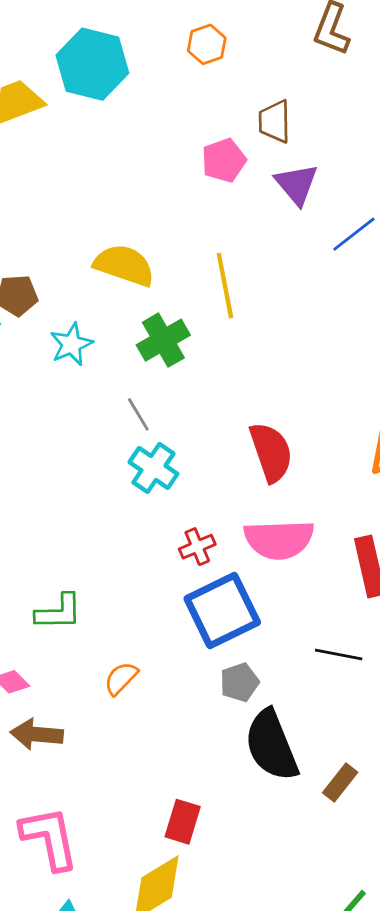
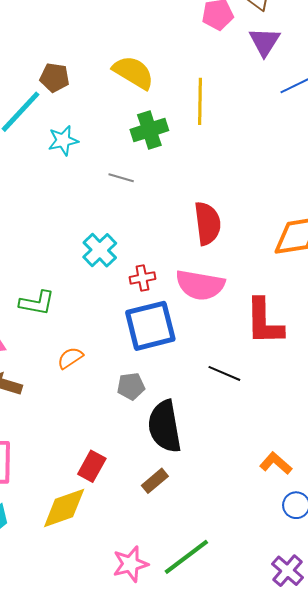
cyan star: (71, 344) -> (63, 141), moved
gray line: (138, 414) -> (121, 178), turned -55
cyan cross: (153, 468) -> (100, 250), moved
gray pentagon: (240, 682) -> (131, 386), moved
brown rectangle: (340, 782) -> (155, 481), moved

